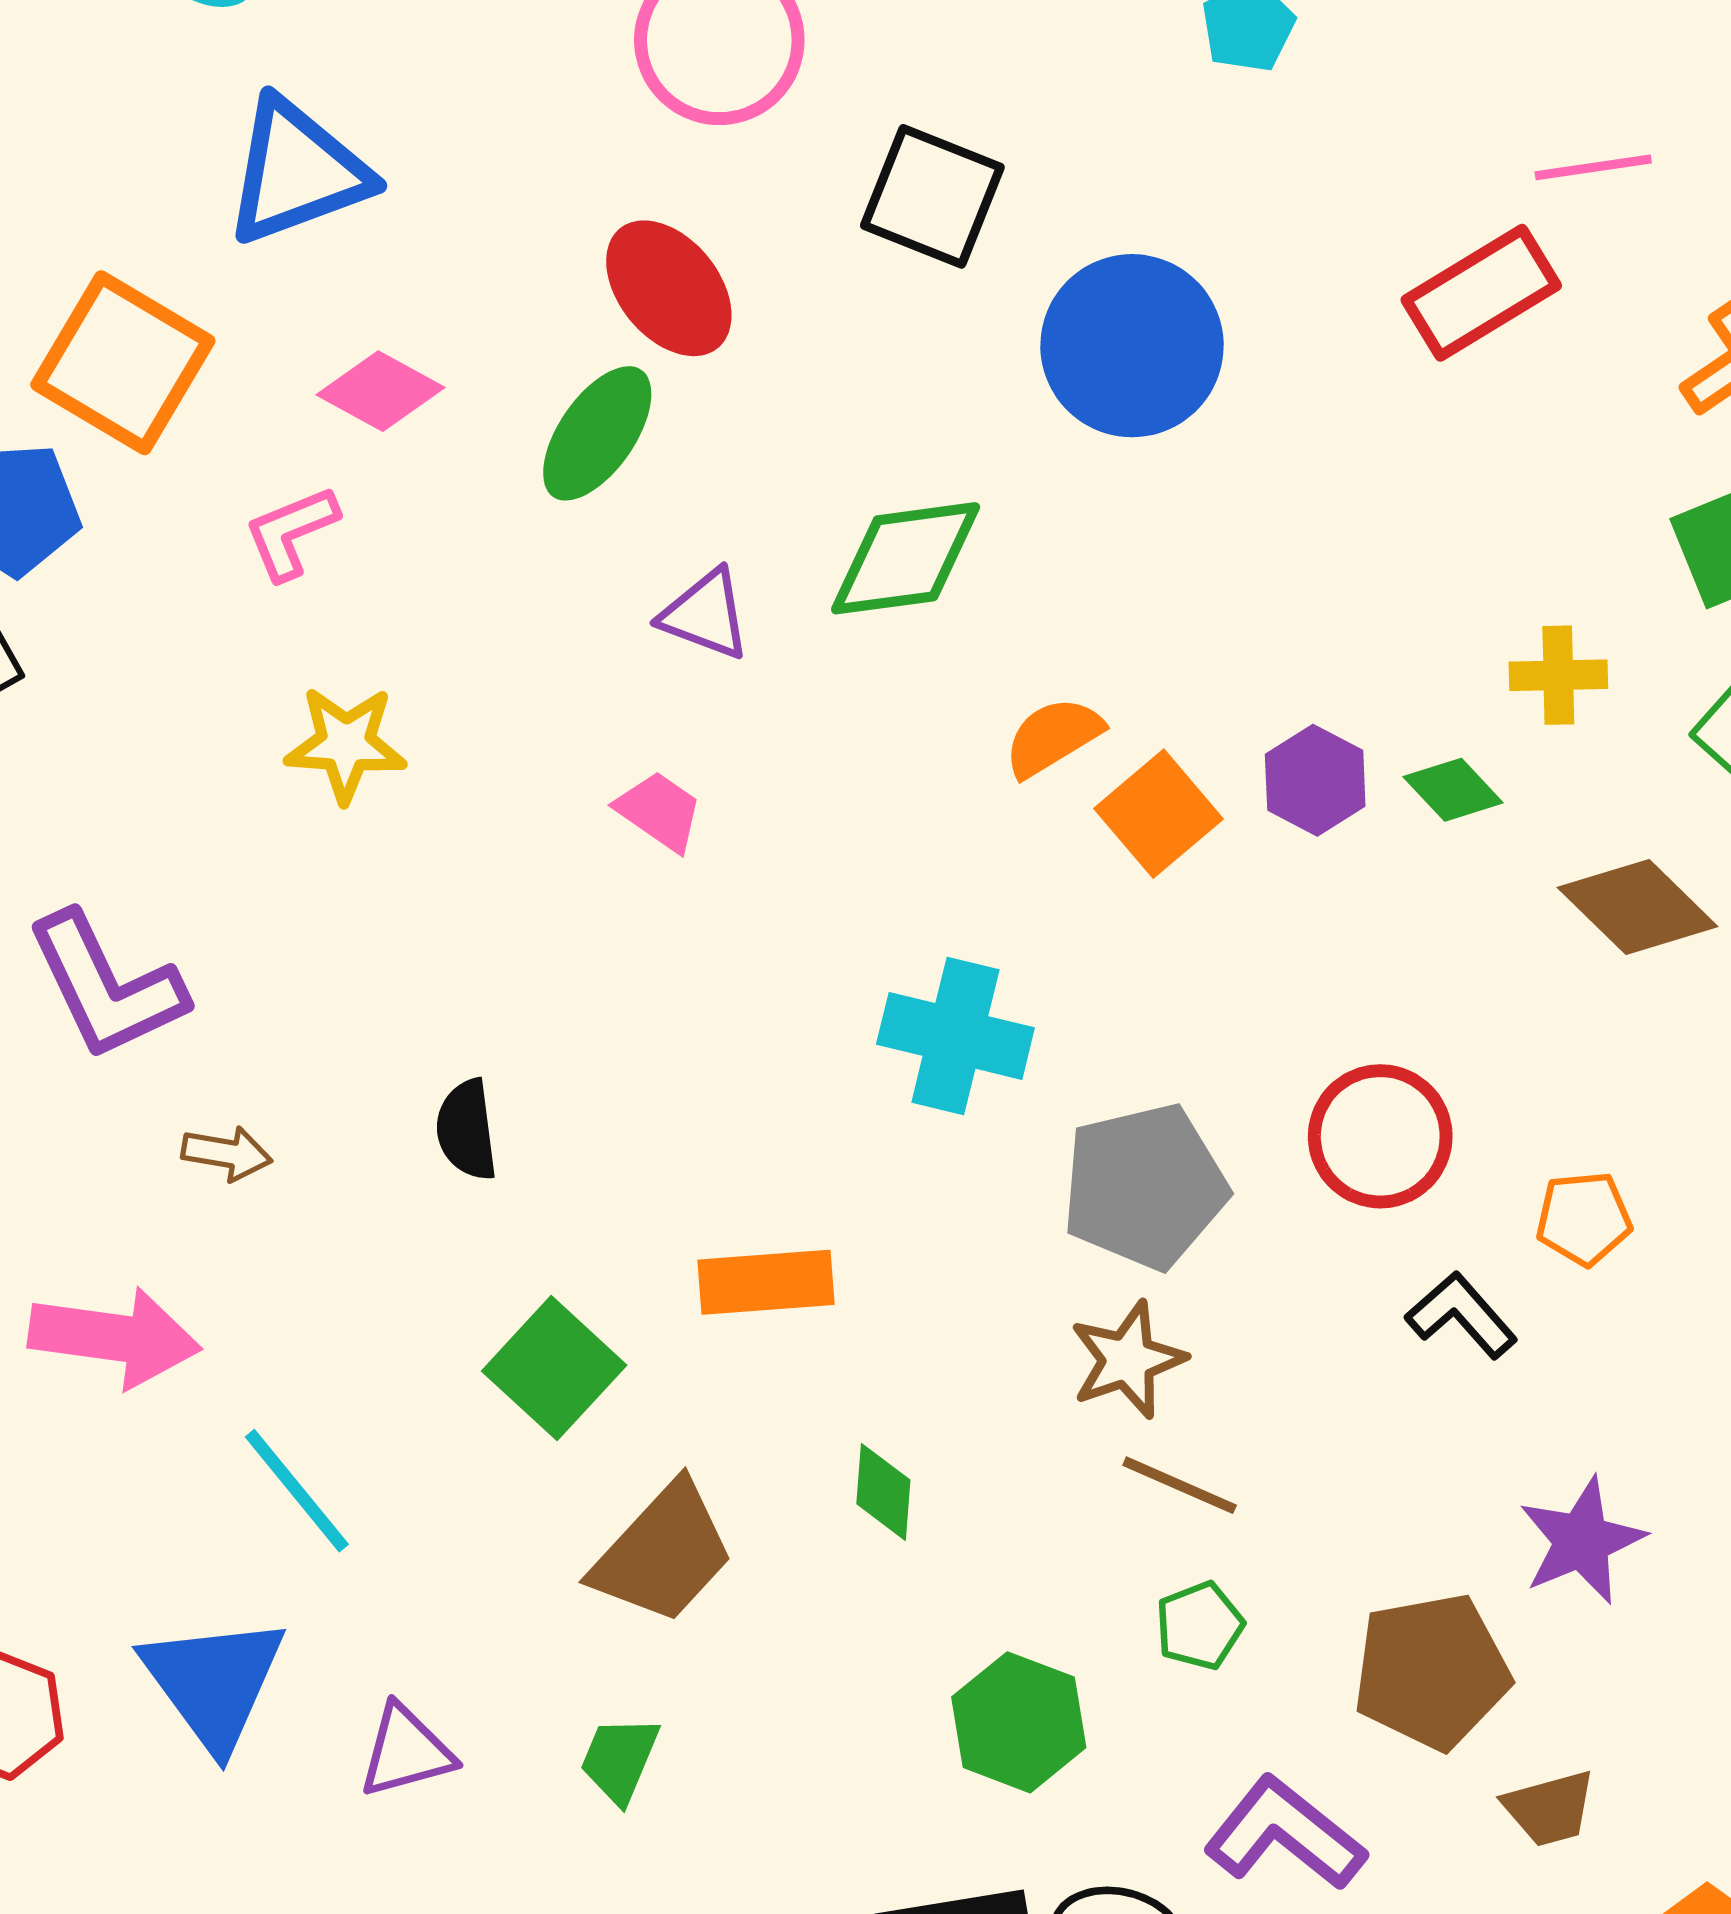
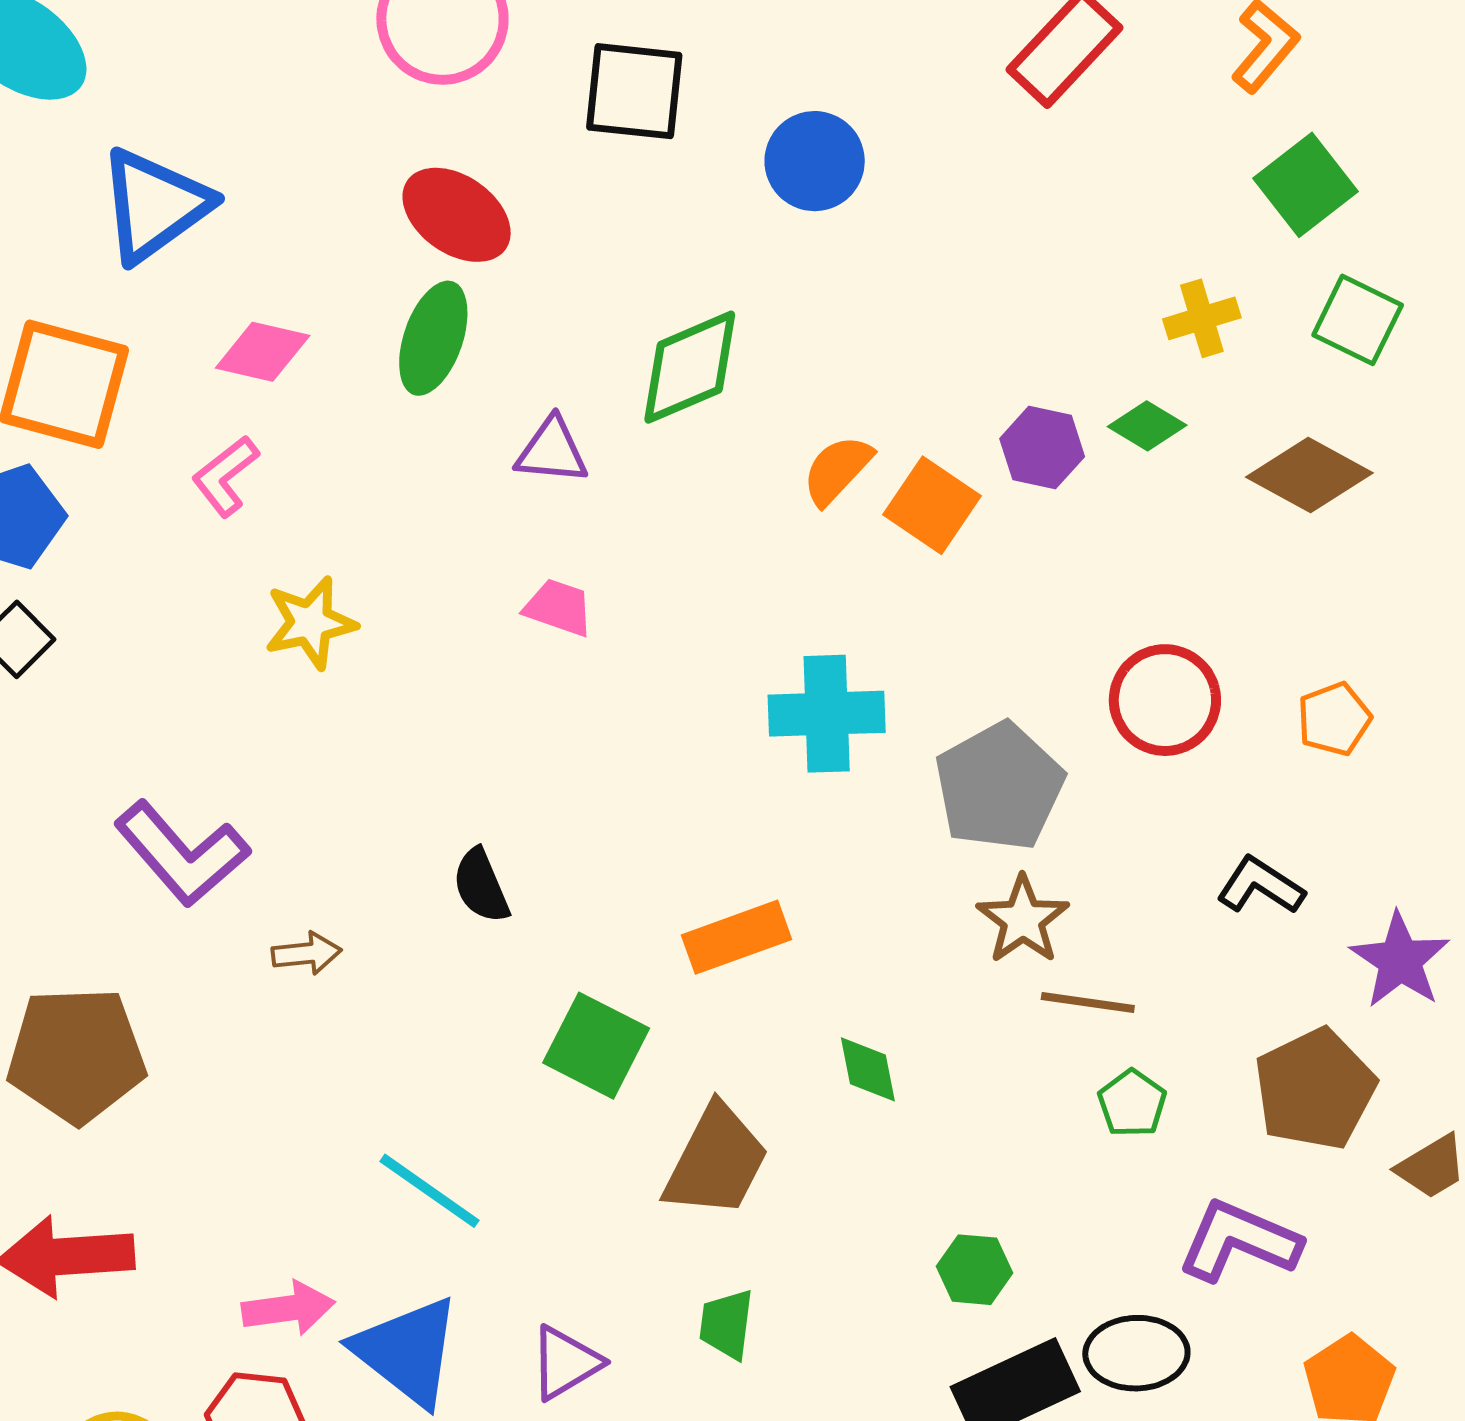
blue circle: (1132, 346) -> (815, 161), size x0.7
black L-shape: (1461, 1315) -> (1260, 886), moved
pink arrow: (115, 1337) -> (288, 1308), moved, size x0.7
green hexagon: (1019, 1722) -> (974, 1270), moved, size x0.7

